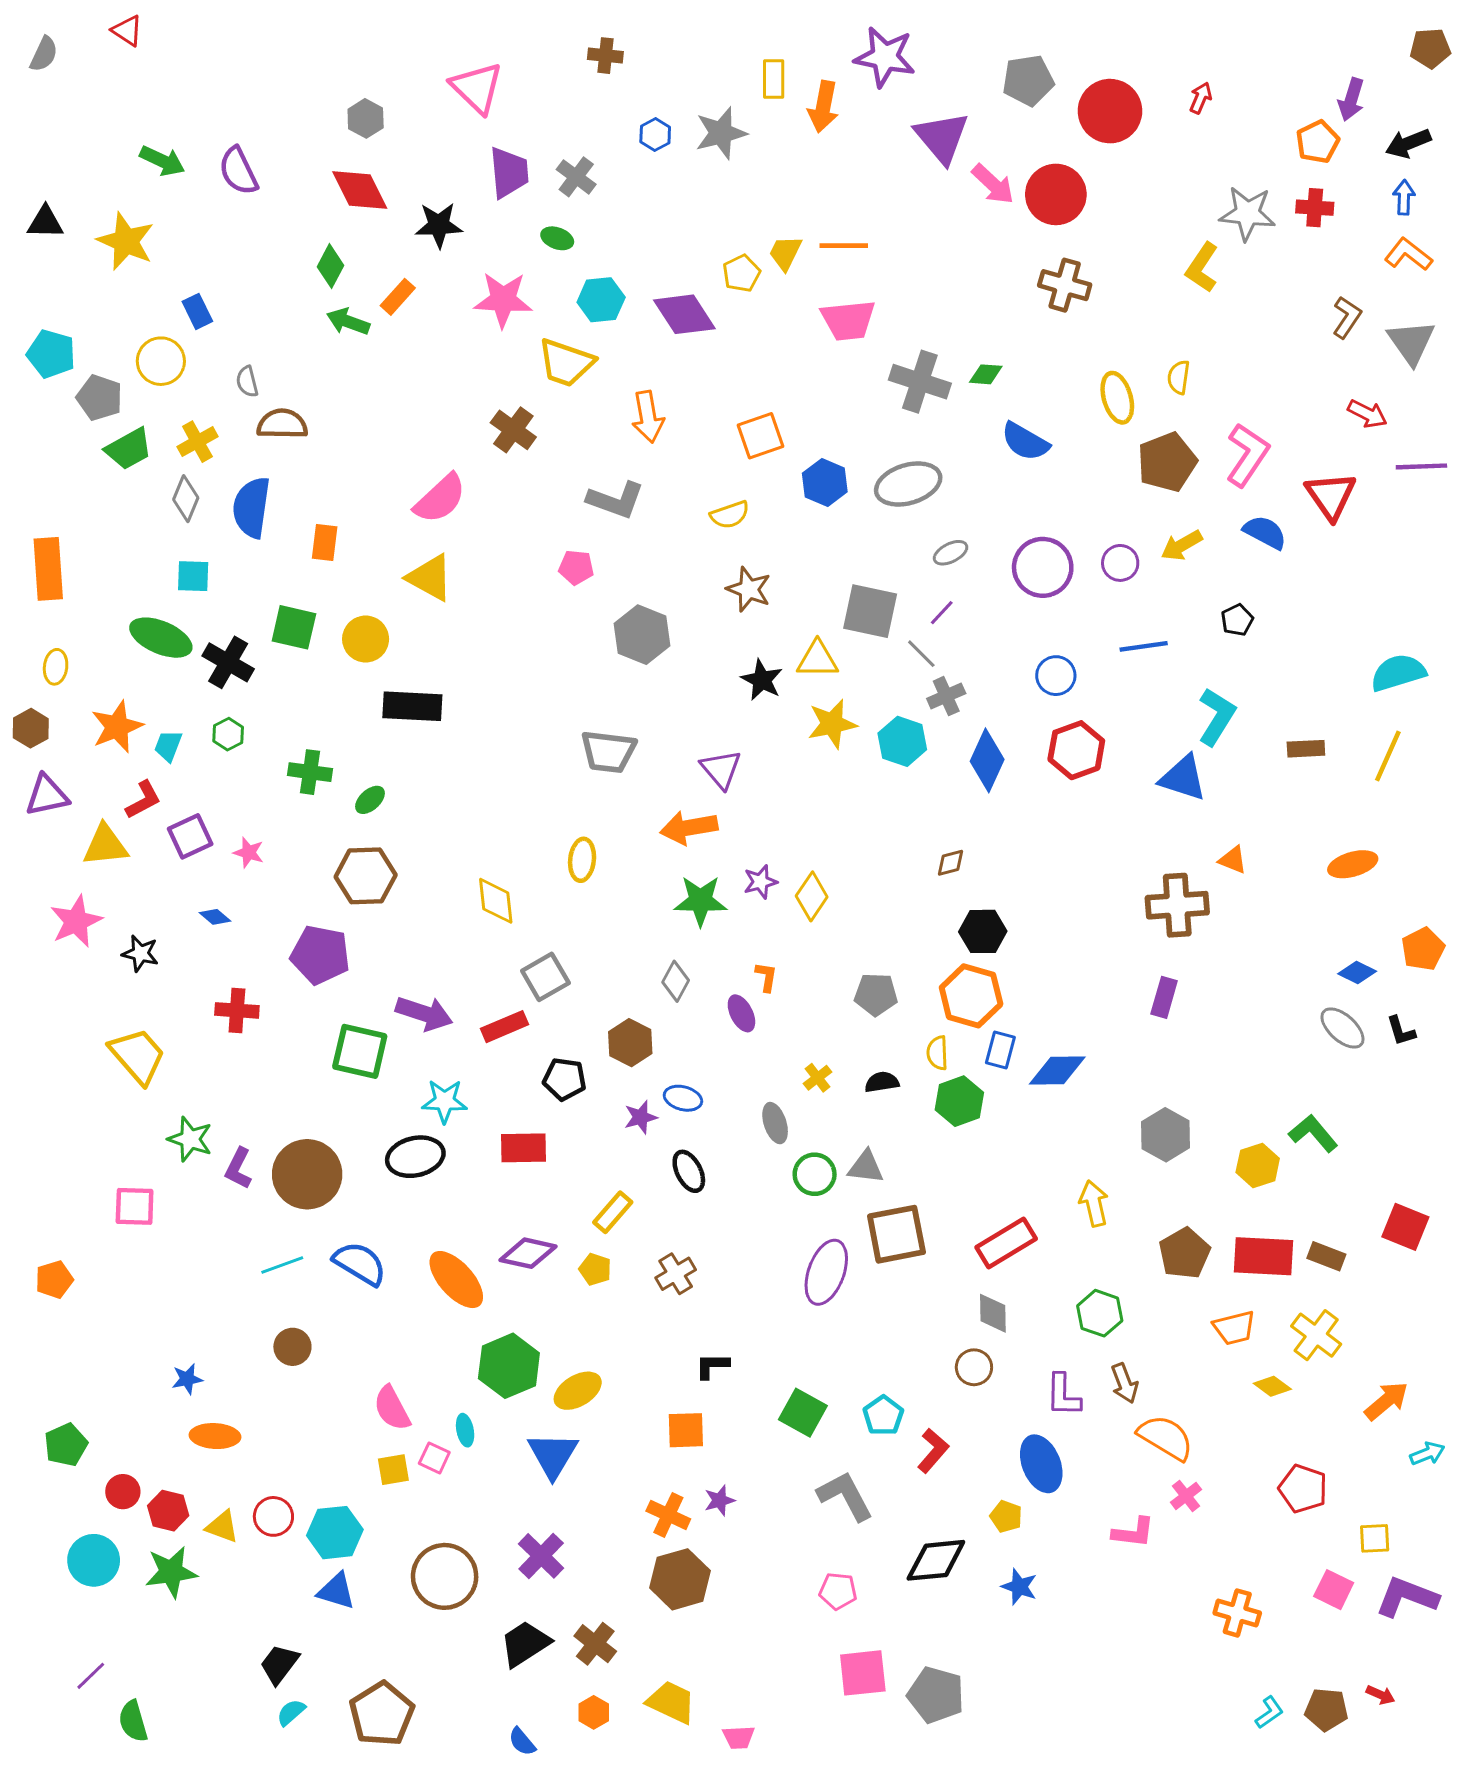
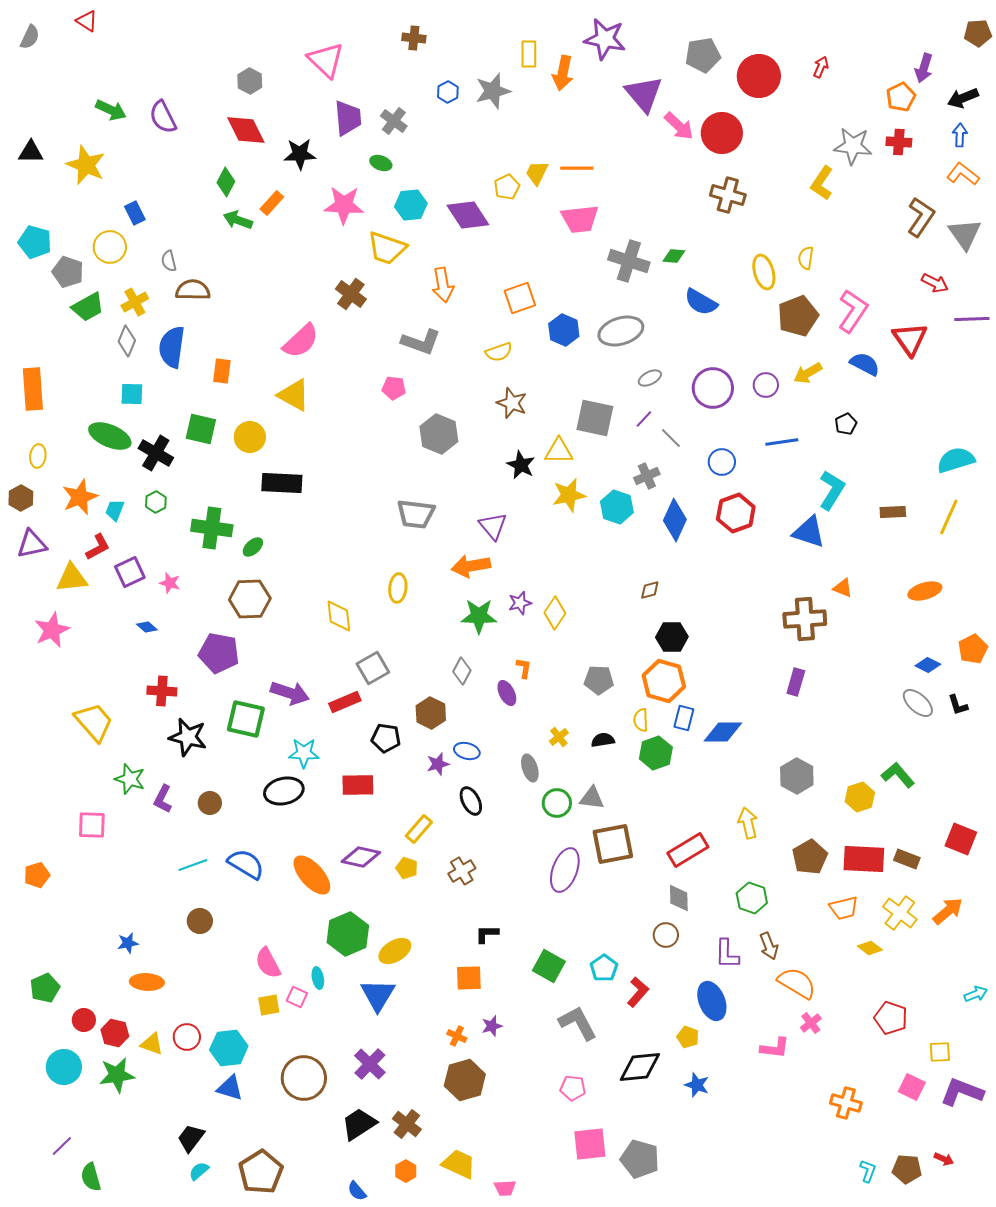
brown L-shape: (1347, 317) -> (921, 217), size x1.4
gray line: (921, 654) -> (671, 438), moved
green cross: (310, 772) -> (212, 528), size x1.4
black star: (140, 953) -> (188, 737), moved, size x1.5
brown circle: (307, 1174) -> (210, 803), size x0.5
orange arrow: (1386, 1401) -> (948, 911), moved
orange cross: (668, 1515) -> (457, 1036), size x0.7
cyan L-shape: (1269, 1712) -> (868, 1171), turned -35

